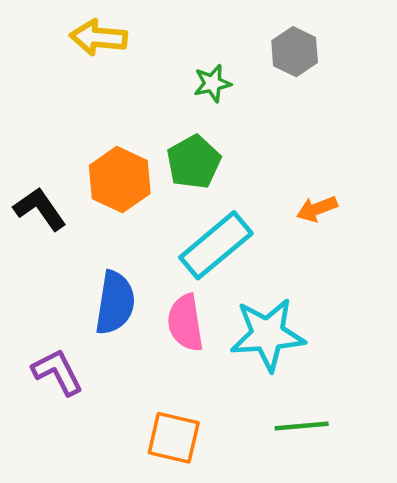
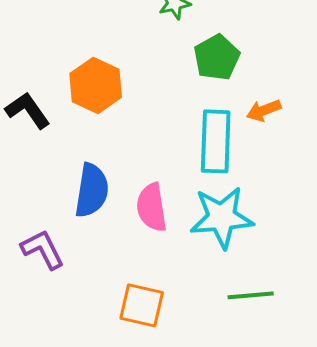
green pentagon: (194, 162) -> (217, 57), moved
cyan rectangle: (216, 245) -> (216, 141), moved, turned -48

